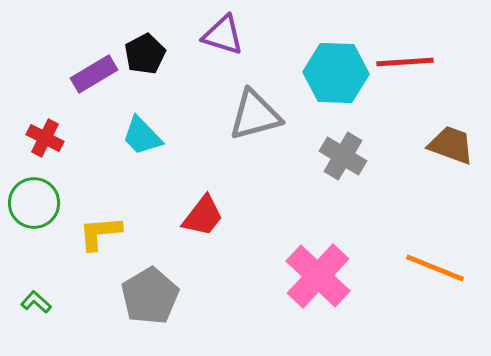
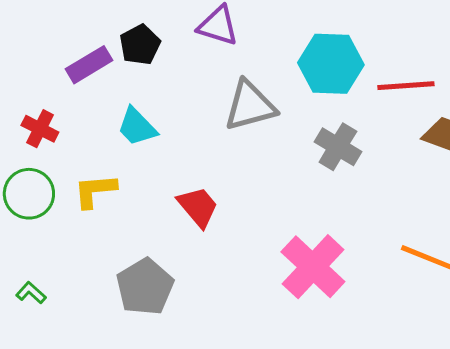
red line: (405, 62) -> (406, 86), moved
red trapezoid: (203, 216) -> (198, 207), turned -78
yellow L-shape: (100, 233) -> (95, 191), moved

